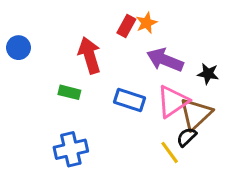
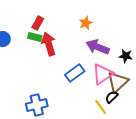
red rectangle: (126, 26) -> (38, 23), moved
green rectangle: (69, 92) -> (35, 37), moved
blue rectangle: (129, 100) -> (75, 73), turned -54

